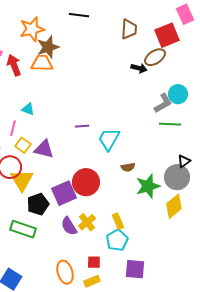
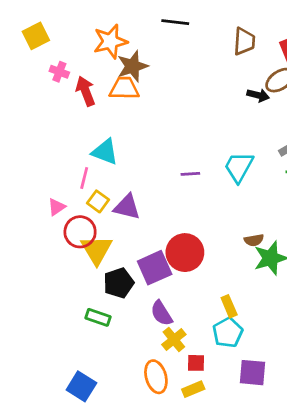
cyan triangle: (28, 109) -> (105, 152), size x1.5
purple line: (82, 126) -> (190, 174), moved
cyan trapezoid: (109, 139) -> (239, 167), moved
brown semicircle: (128, 167) -> (254, 240), moved
yellow cross: (87, 222) -> (174, 339), moved
green rectangle: (23, 229) -> (98, 317), size x0.7

